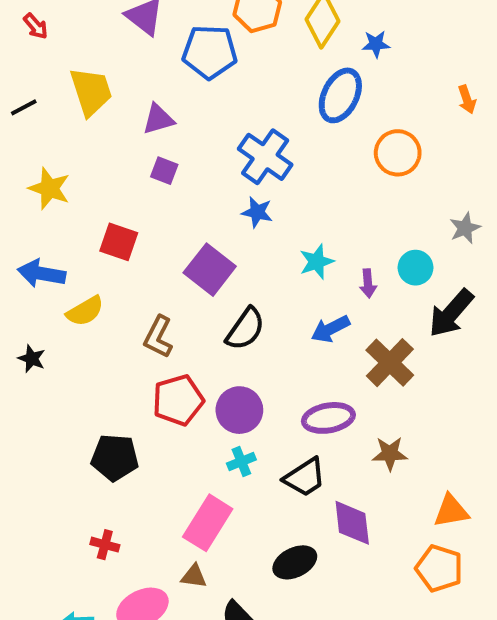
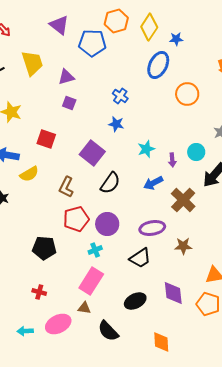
blue cross: (265, 157) -> (120, 96), size x0.6
cyan cross: (241, 461) -> (95, 250), moved
purple diamond: (352, 523) -> (173, 293), moved

